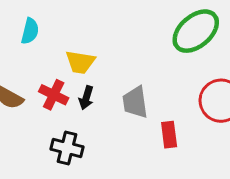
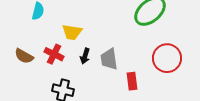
black arrow: (86, 98) -> (85, 56), moved

